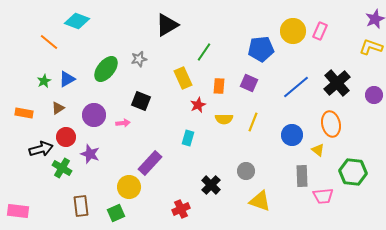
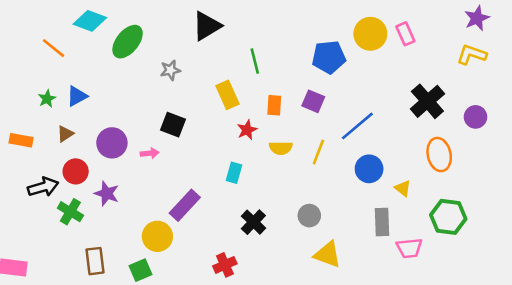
pink rectangle: (320, 31) -> (405, 34), turned -48
green line: (204, 52) -> (255, 61), turned -48
green ellipse: (106, 69) -> (128, 42), moved
blue line: (296, 87) -> (357, 126), moved
orange ellipse: (331, 124) -> (439, 155), moved
black cross: (211, 185) -> (253, 222), moved

